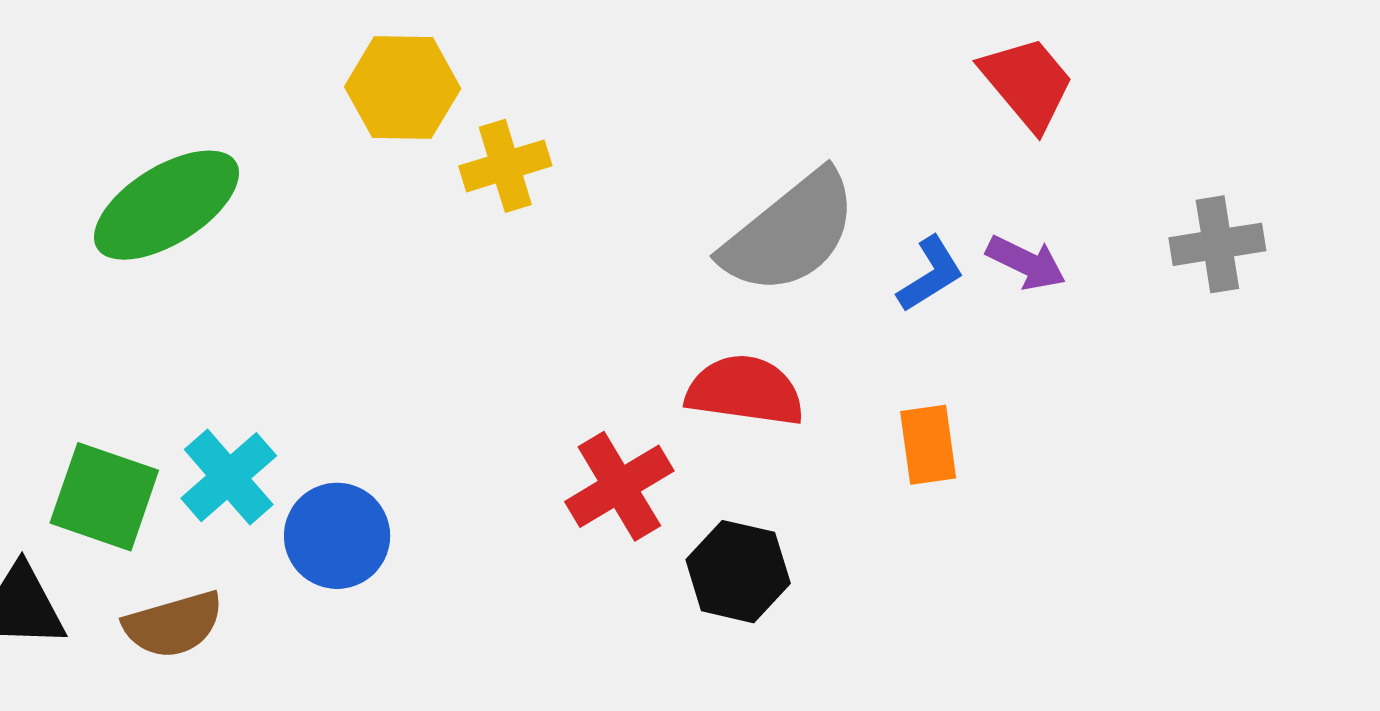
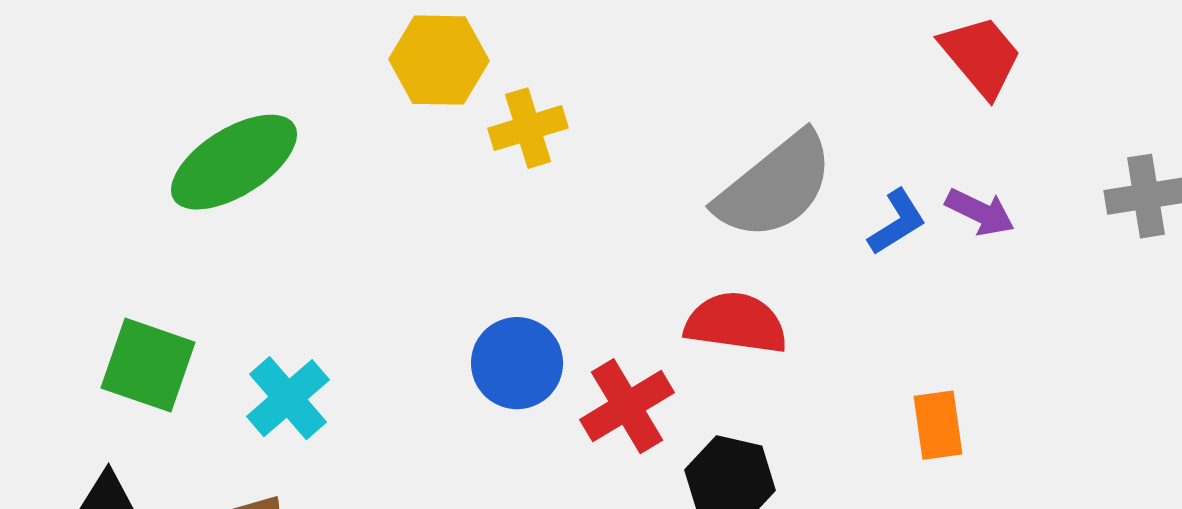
orange rectangle: (928, 445) -> (938, 425), moved
green square: (104, 497) -> (148, 365), moved
blue circle: (337, 536) -> (517, 363), moved

